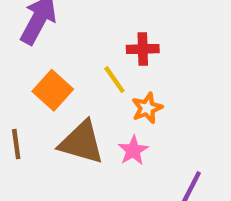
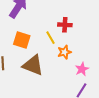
orange square: (53, 90) -> (22, 40), turned -30
pink star: (133, 150) -> (82, 69), moved

